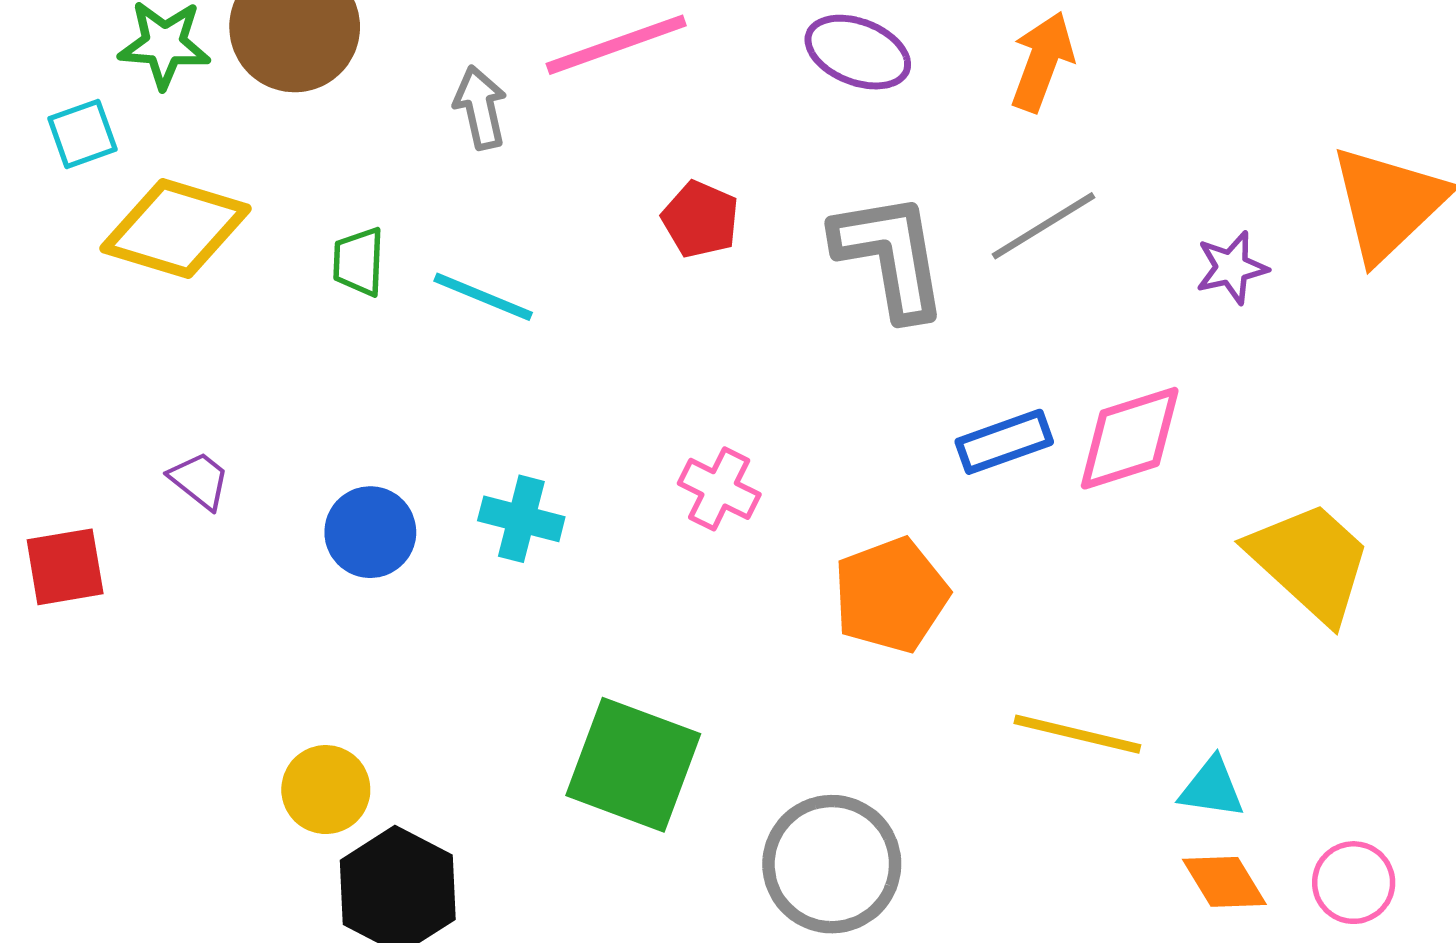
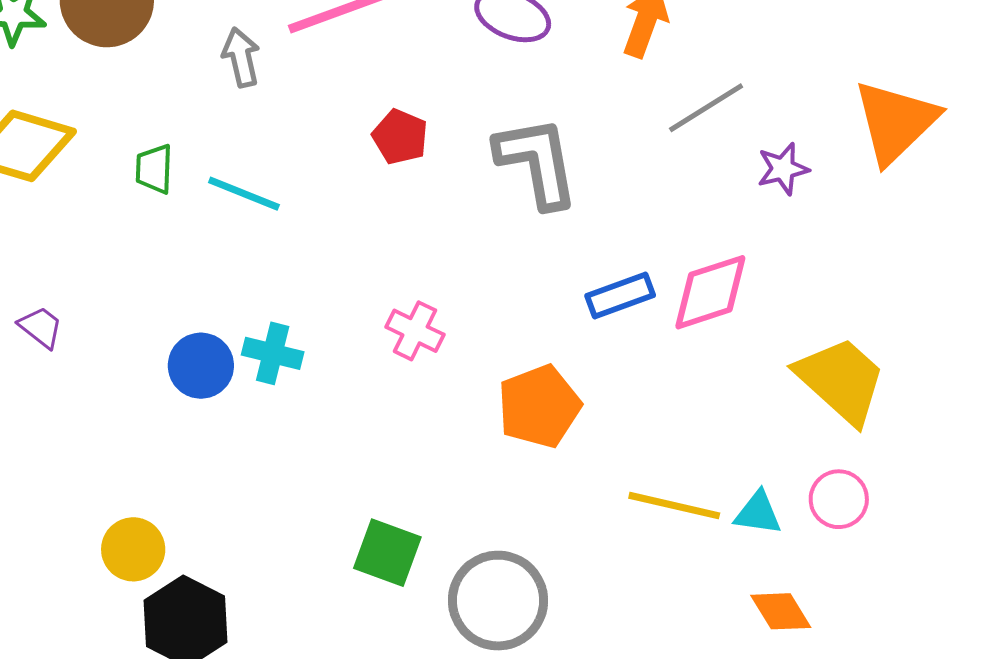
gray line: (1044, 226) -> (706, 108), moved
blue circle: (370, 532) -> (201, 366), moved
green square: (633, 765) -> (387, 553), moved, size x0.7
cyan triangle: (1212, 788) -> (758, 513), moved
pink circle: (1354, 883) -> (839, 499), moved

